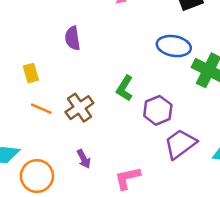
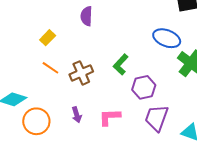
yellow rectangle: (31, 73) -> (48, 38), turned 49
purple trapezoid: (180, 144) -> (157, 118), turned -44
pink L-shape: (127, 178) -> (110, 117), moved

